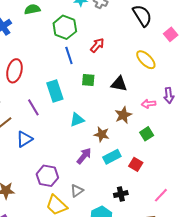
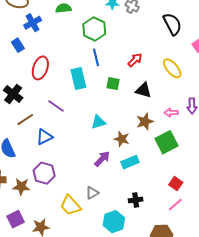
red arrow: (97, 45) -> (135, 60), moved
cyan rectangle: (55, 91) -> (78, 78), moved
purple line: (33, 107) -> (56, 106), turned -30
green square: (147, 134) -> (167, 142), size x1.6
red square: (136, 164) -> (176, 184), moved
purple hexagon: (47, 176) -> (44, 173), moved

